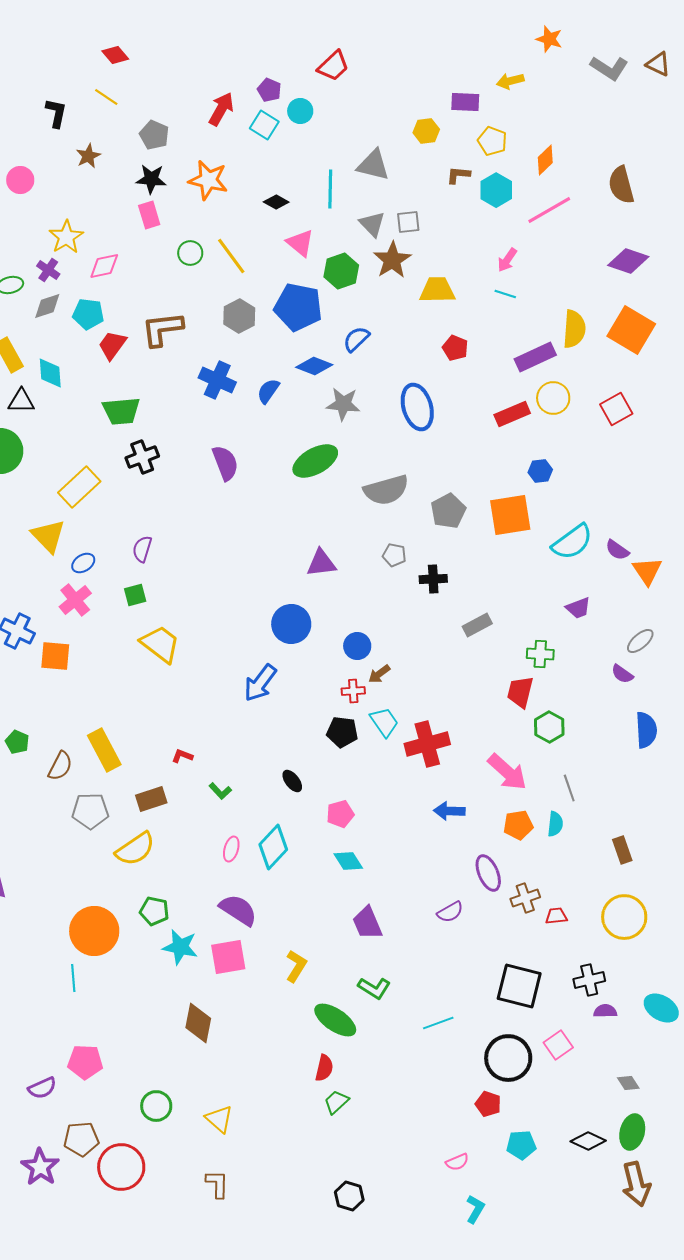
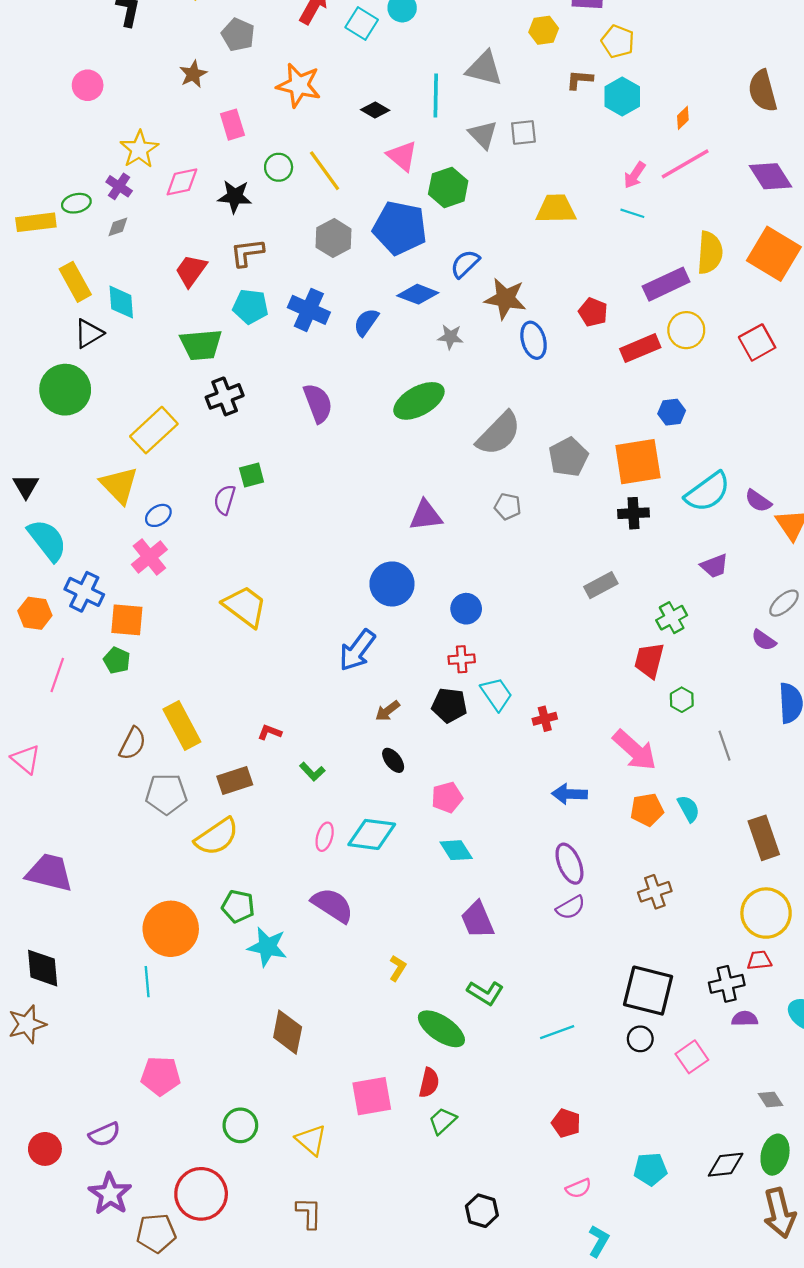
brown star: (88, 156) -> (193, 74), moved
orange diamond: (545, 160) -> (683, 118), moved, size x0.7
black star: (151, 179) -> (235, 196), moved
pink line: (549, 210) -> (685, 164), moved
brown star: (392, 260) -> (505, 299), moved, turned -30
purple diamond: (628, 261) -> (771, 176), turned 39
gray diamond: (47, 306) -> (118, 227), size x0.7
cyan pentagon: (88, 314) -> (250, 307), moved
brown L-shape: (162, 329) -> (247, 253), size x0.7
red pentagon: (455, 348) -> (593, 312), moved
black triangle: (21, 401) -> (89, 333), turned -32
gray star: (343, 404) -> (450, 337), size x0.7
blue ellipse: (417, 407) -> (534, 340), size x0.7
gray semicircle: (386, 490) -> (499, 433), turned -30
black cross: (433, 579) -> (633, 513), moved
green square: (135, 595) -> (252, 475), moved
green cross: (540, 654) -> (672, 618), turned -32
brown arrow: (379, 674) -> (387, 711), moved
green hexagon: (549, 727) -> (682, 700), size x0.7
green pentagon: (17, 742) -> (117, 660), moved
red cross: (427, 744) -> (545, 719), size x0.5
gray line: (569, 788) -> (724, 746), moved
cyan semicircle: (555, 824) -> (689, 809), turned -35
cyan diamond: (273, 847) -> (372, 834), turned 54
brown rectangle: (622, 850) -> (764, 838), size x1.4
purple ellipse: (488, 873) -> (569, 864), moved
red trapezoid: (556, 916) -> (759, 960), moved
pink square: (228, 957) -> (372, 1096), moved
yellow L-shape: (296, 966) -> (398, 968), size x0.7
black circle: (508, 1058) -> (640, 1039), moved, size x0.5
purple semicircle: (42, 1088) -> (104, 1134), moved
red pentagon: (488, 1104) -> (566, 1123), moved
brown pentagon: (81, 1139) -> (156, 1233), moved
black diamond: (588, 1141) -> (726, 1165), turned -32
black hexagon: (349, 1196) -> (482, 1211), moved

